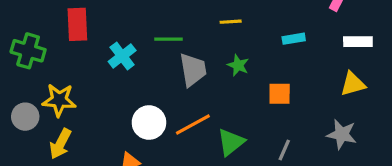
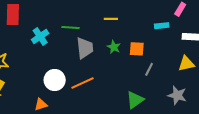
cyan rectangle: (294, 39) -> (162, 26), moved
orange square: (280, 94) -> (137, 49), moved
green triangle: (231, 142) -> (135, 100), moved
gray line: (284, 150) -> (149, 69), moved

